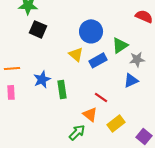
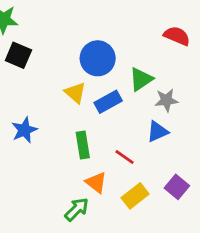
green rectangle: (62, 89) -> (83, 145), moved
red line: (101, 97) -> (125, 157), moved
purple square: (144, 136) -> (177, 187), moved

